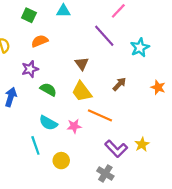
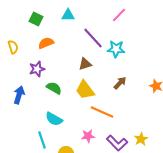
purple line: (104, 36) -> (93, 38), moved
cyan star: (140, 48) -> (116, 49), moved, turned 30
brown triangle: (82, 64) -> (85, 64), turned 48
pink star: (74, 126) -> (88, 136), moved

